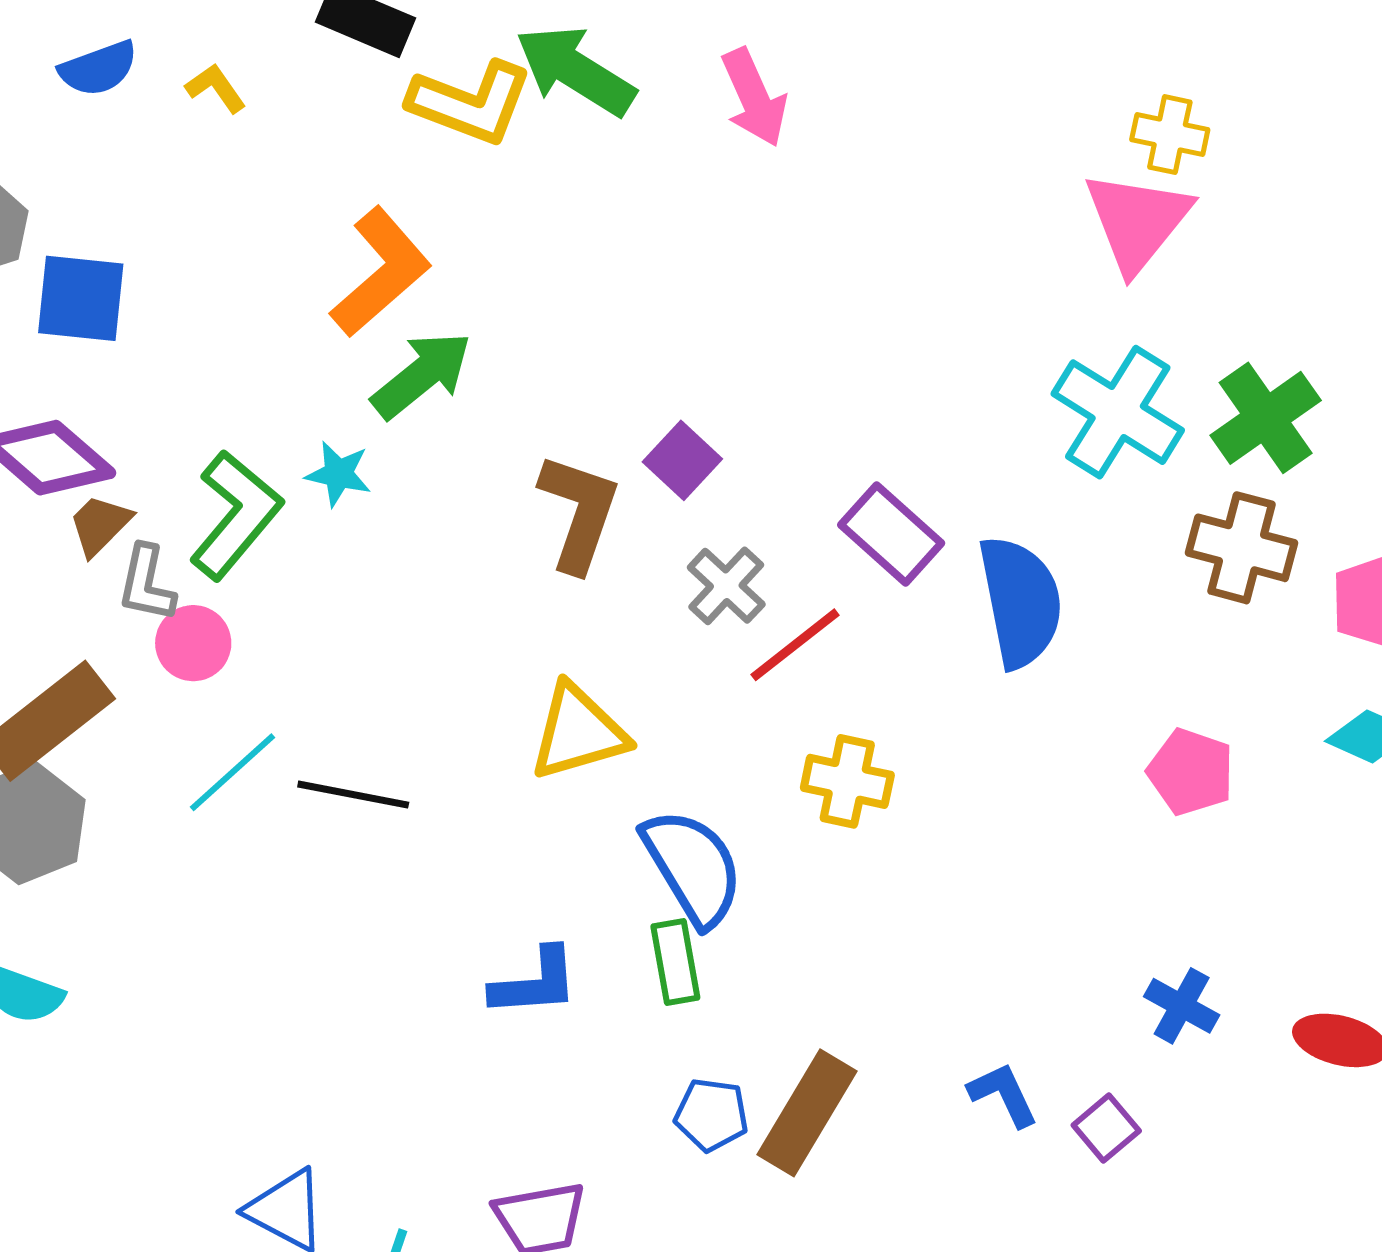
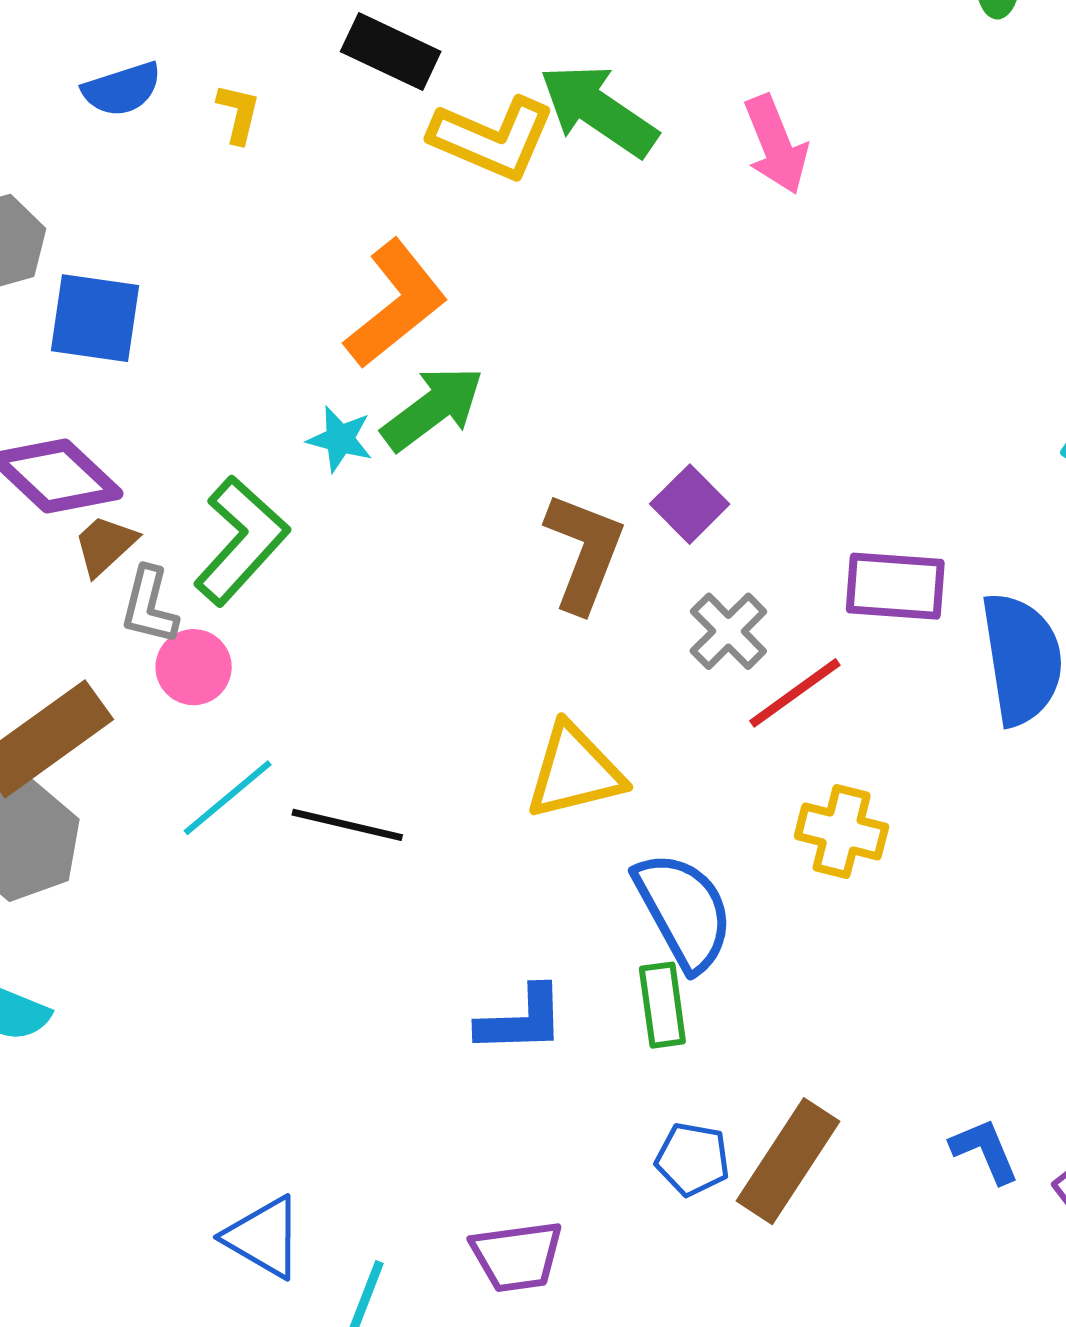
yellow L-shape: (216, 88) -> (238, 113), turned 46
cyan star: (338, 474) -> (340, 439), moved
purple rectangle: (891, 534) -> (895, 586), turned -40

